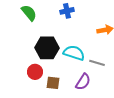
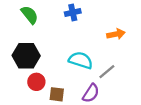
black hexagon: (47, 48) -> (26, 56), moved
gray line: (97, 63) -> (107, 72), turned -56

